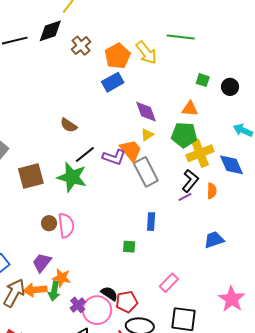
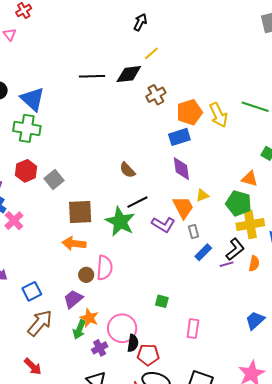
purple diamond: (146, 112) -> (181, 169), moved
purple L-shape: (114, 157) -> (163, 224), moved
gray rectangle: (146, 172) -> (193, 231), size x0.5
blue rectangle: (151, 222) -> (203, 252), moved, turned 30
brown circle: (49, 223) -> (86, 275), moved
blue trapezoid: (214, 240) -> (255, 320), moved, turned -35
pink rectangle: (169, 283) -> (193, 329), moved, turned -48
orange arrow: (35, 290) -> (74, 243), moved
black semicircle: (109, 294) -> (133, 343), turned 54
pink circle: (97, 310) -> (122, 328), moved

